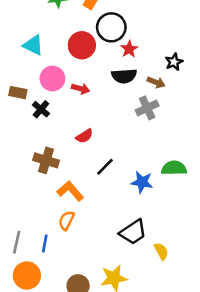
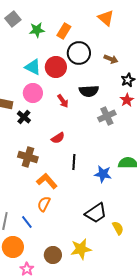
cyan triangle: (33, 45) -> (33, 67), moved
red star: (129, 49) -> (127, 100), moved
brown arrow: (156, 82) -> (111, 59), moved
red arrow: (81, 89) -> (63, 101), moved, turned 40
black line: (105, 167) -> (74, 162), turned -42
blue line: (45, 244) -> (27, 222), turned -48

